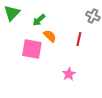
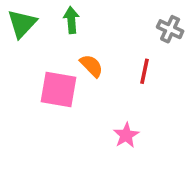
green arrow: (39, 20) -> (71, 20), moved, turned 128

